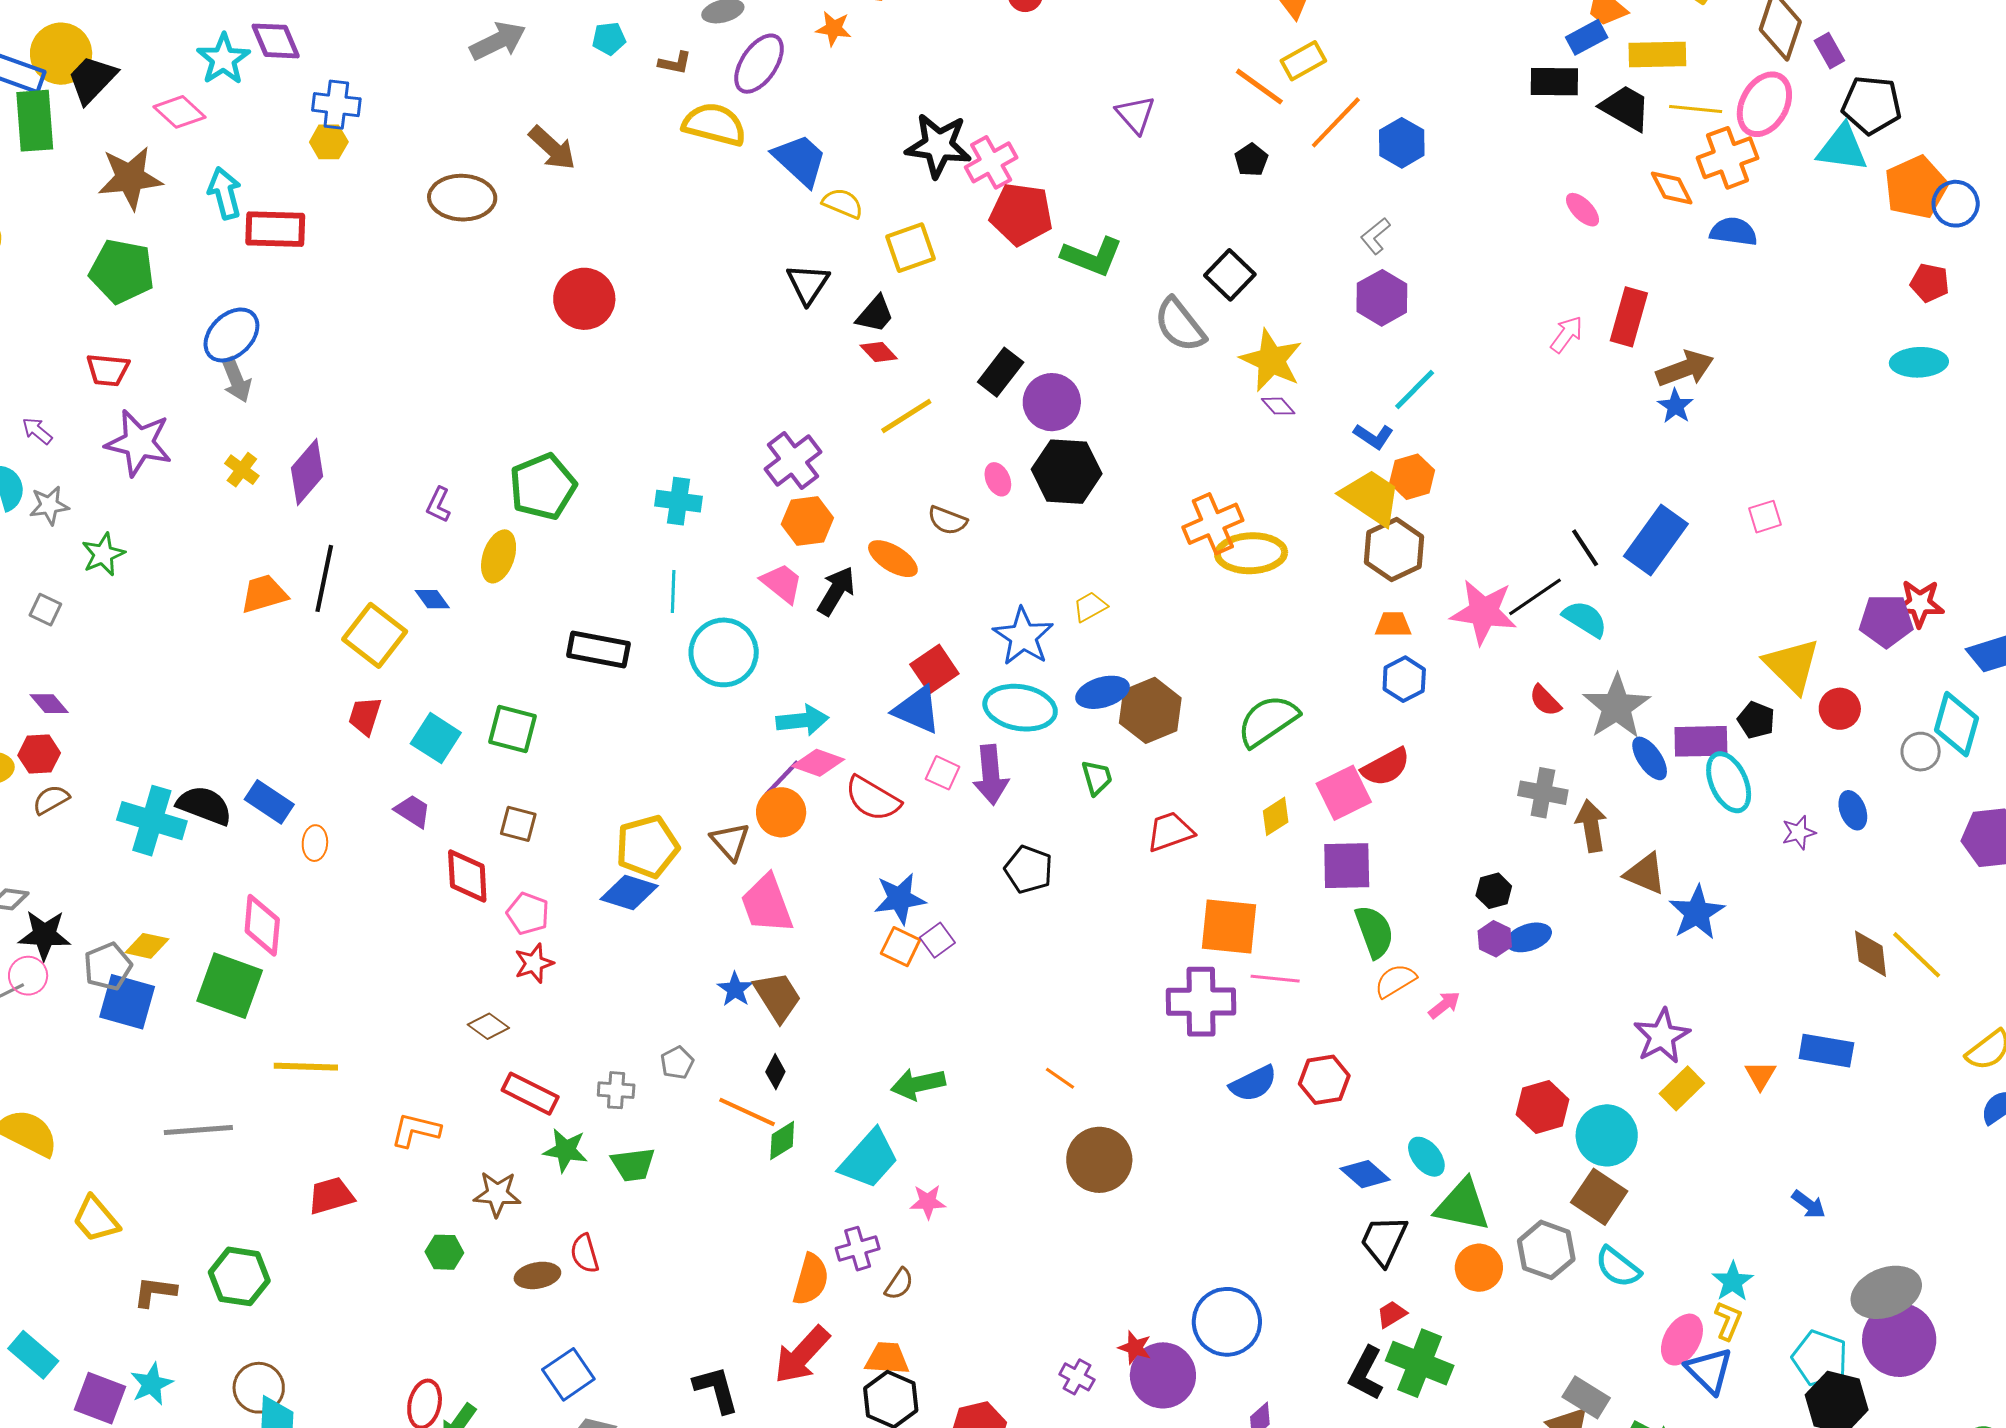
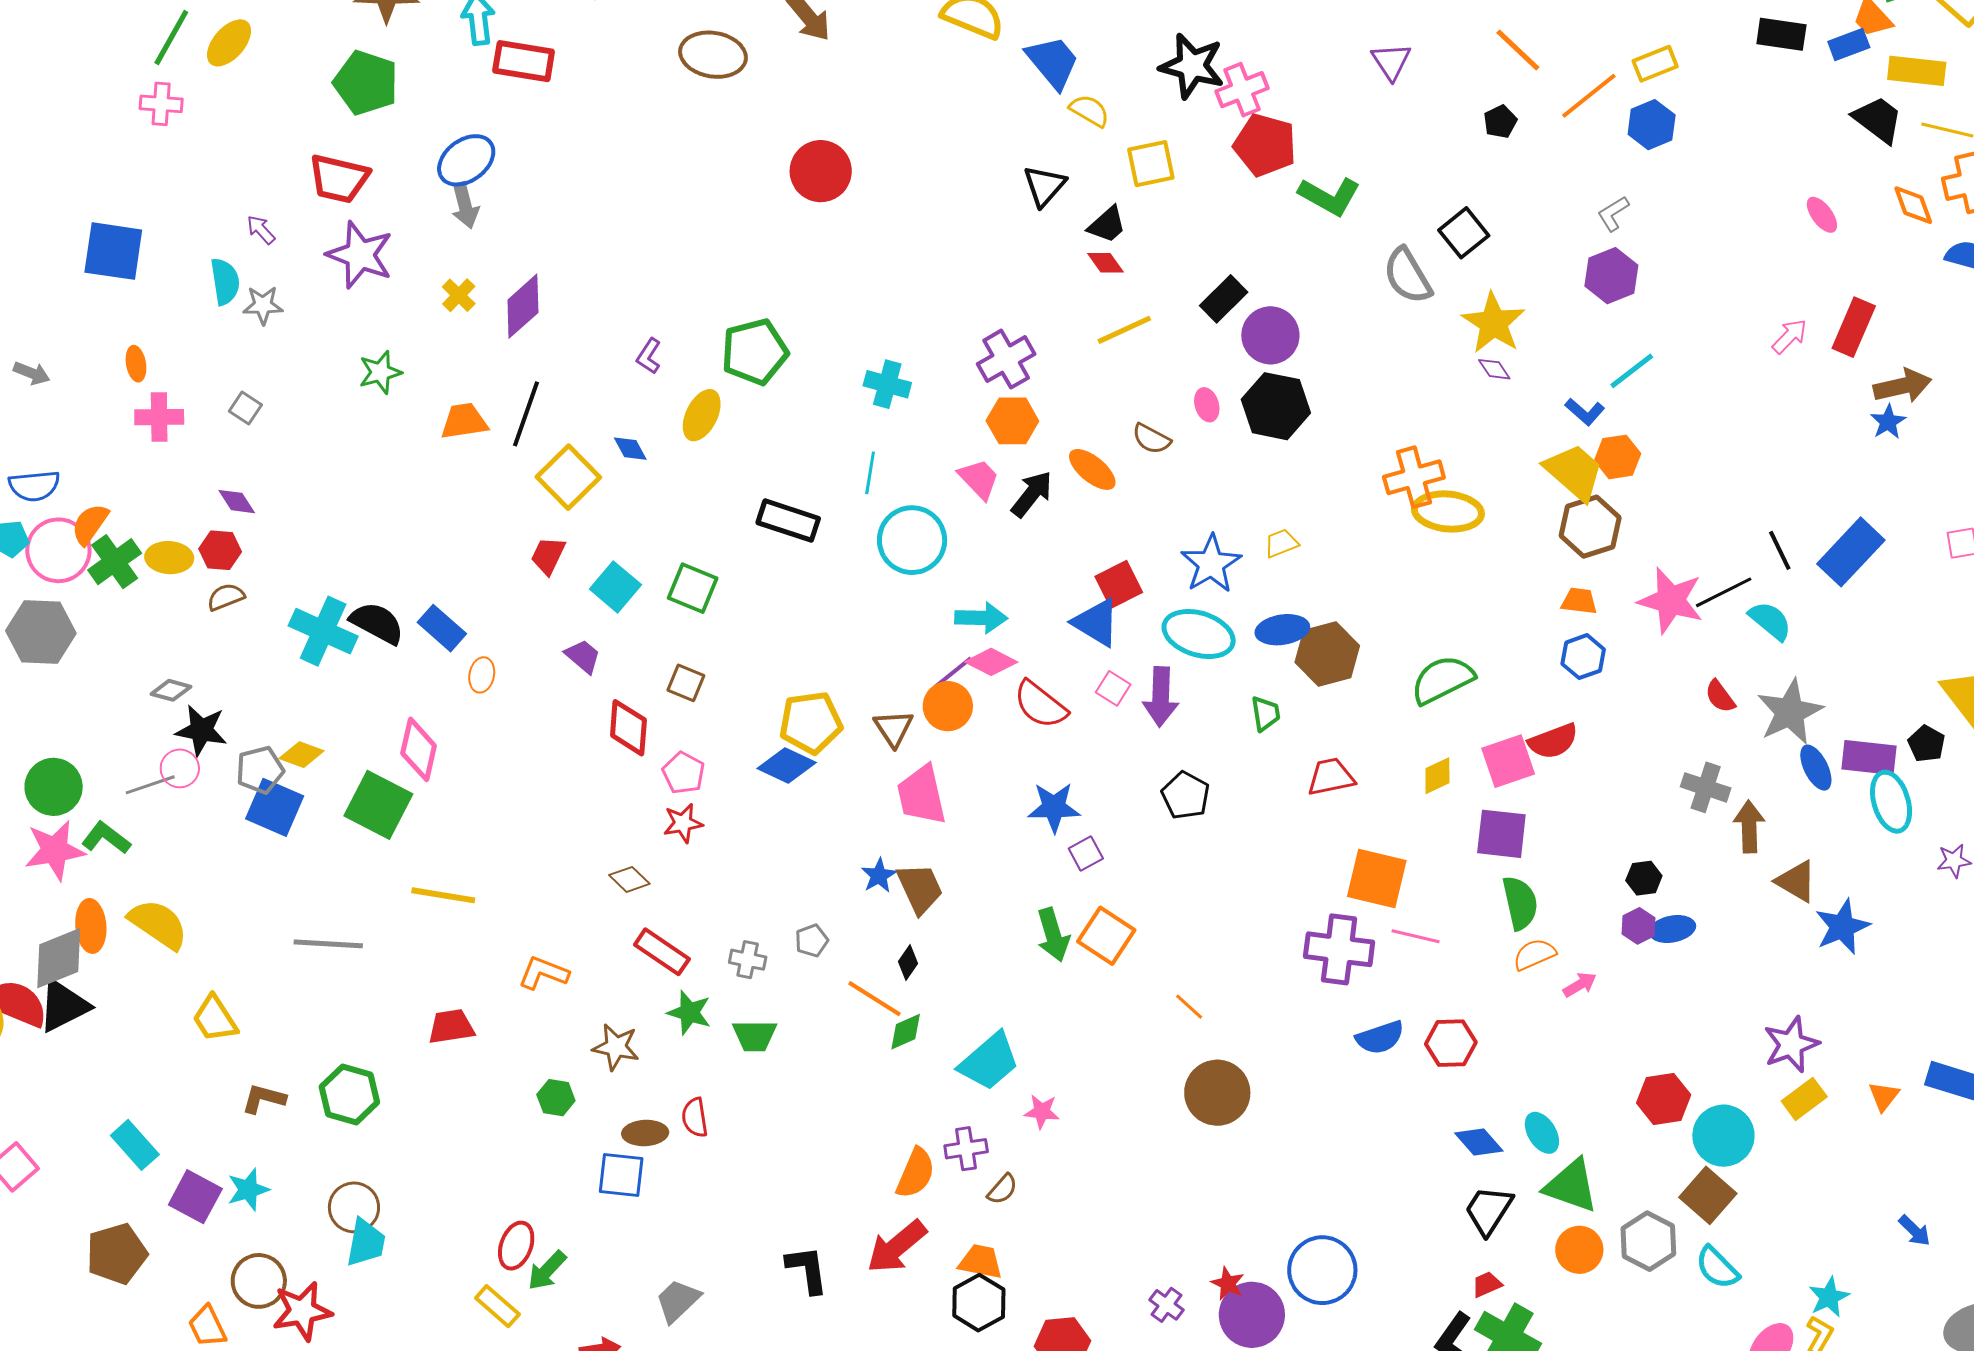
yellow rectangle: (1303, 61) -> (1655, 64), moved
black rectangle: (1554, 82) -> (1781, 34), moved
red trapezoid: (108, 370) -> (339, 179), size x1.4
green star: (103, 554) -> (380, 372), moved
orange square: (901, 947) -> (1106, 936), moved, size x1.4
green arrow: (918, 1084) -> (1053, 935), moved, turned -102
blue square: (568, 1374) -> (621, 1175), moved, turned 33

